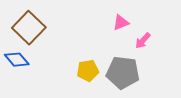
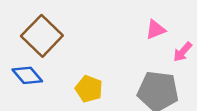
yellow pentagon: (88, 71) -> (89, 89), moved, turned 30

